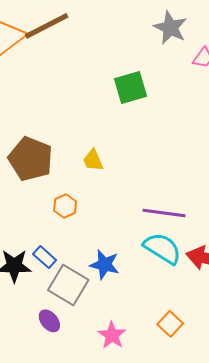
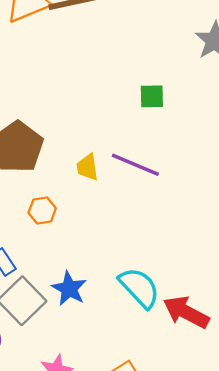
green square: (131, 88) -> (152, 96), size x0.7
purple line: (164, 213) -> (135, 165), moved

